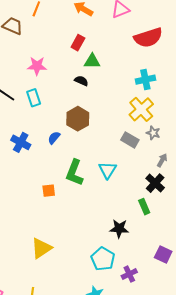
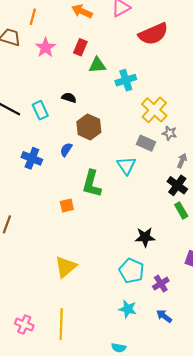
pink star: (37, 66) -> (45, 48), moved, turned -30
cyan cross: (145, 80) -> (126, 80), moved
black semicircle: (81, 81) -> (69, 98), moved
cyan triangle: (108, 170) -> (126, 166), moved
green rectangle: (144, 207) -> (181, 210), moved

